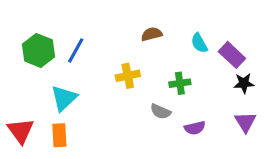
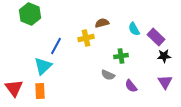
green hexagon: (39, 50) -> (30, 14), moved
blue line: (76, 50) -> (56, 46), moved
yellow cross: (128, 76) -> (86, 38), moved
purple semicircle: (195, 128) -> (131, 86), turned 64

